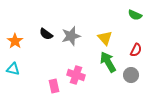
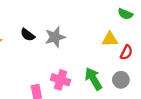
yellow triangle: (105, 38) -> (110, 39), moved, turned -49
green arrow: (108, 62) -> (93, 79), moved

